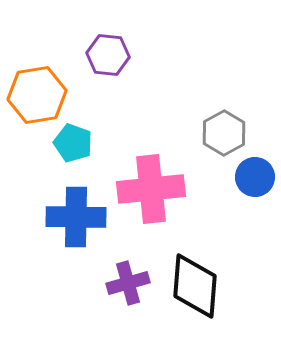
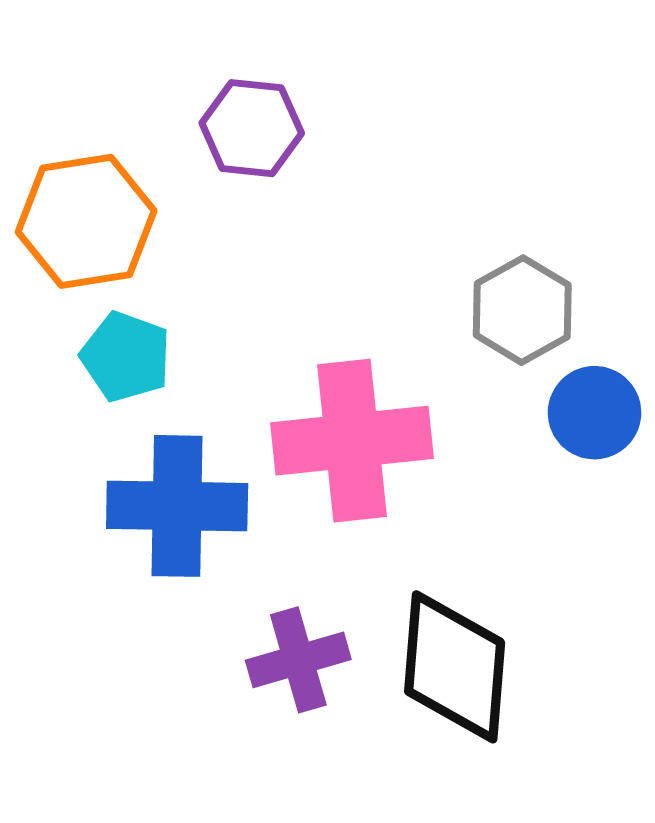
cyan pentagon: (73, 143) -> (126, 357), moved

